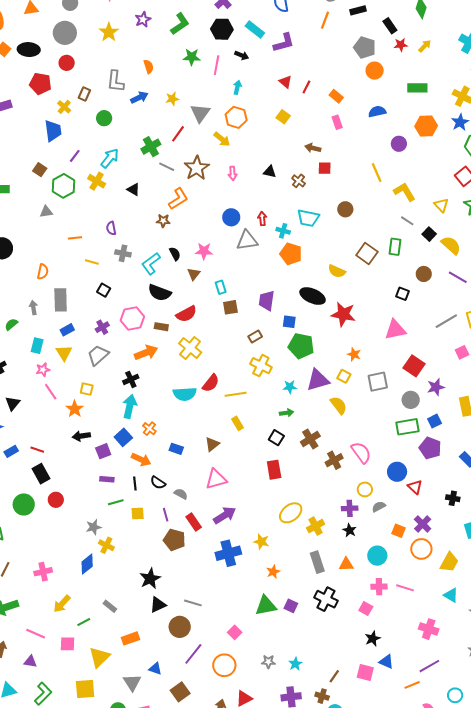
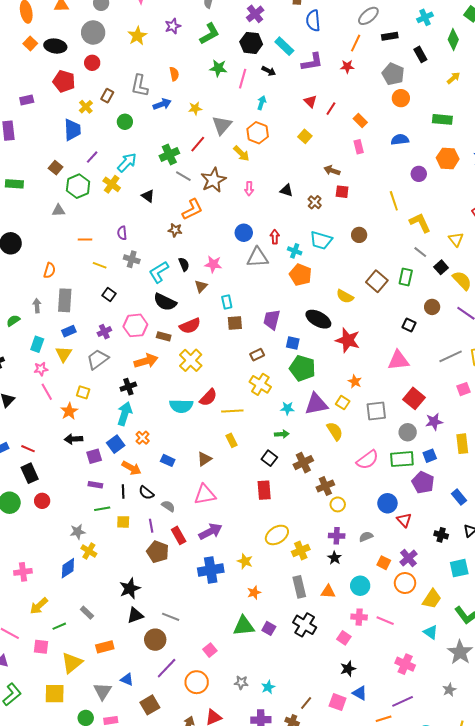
red star: (401, 45) -> (347, 67), moved
pink semicircle: (361, 452) -> (367, 460), moved, turned 85
yellow circle: (365, 489) -> (338, 504), moved

